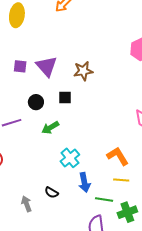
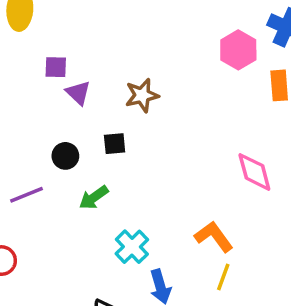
purple square: (20, 66) -> (56, 67), moved
purple triangle: (47, 66) -> (78, 93), size x0.7
yellow line: (121, 180) -> (223, 277), turned -70

